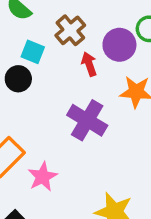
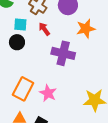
red arrow: (89, 64) -> (44, 29), moved

